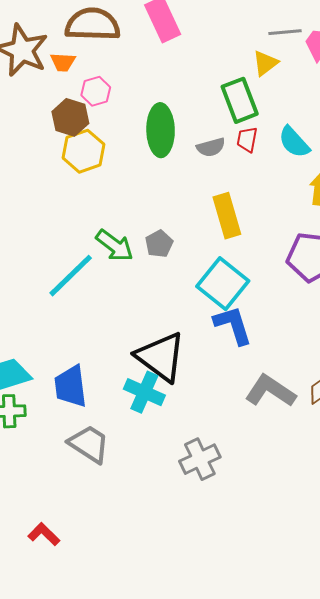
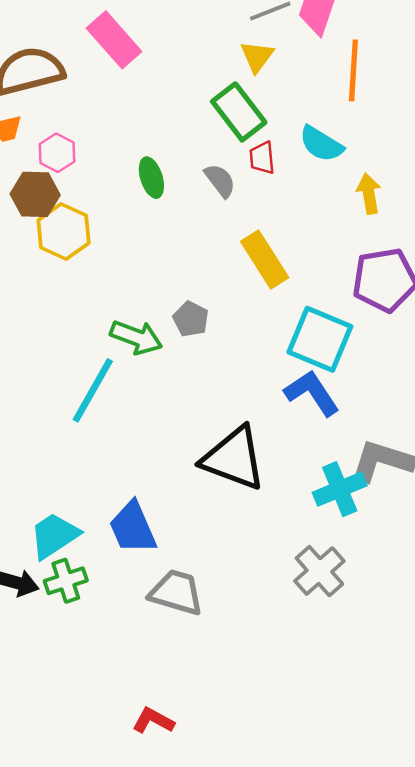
green ellipse: (161, 130) -> (151, 178), size x0.6
gray semicircle: (211, 147) -> (220, 181), turned -96
cyan square: (223, 284) -> (320, 339), moved
cyan cross: (144, 392) -> (340, 489), moved, turned -30

